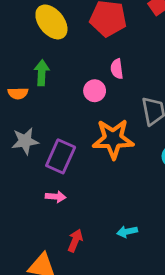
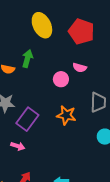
pink semicircle: (117, 69) -> (80, 68), turned -80
orange star: (113, 139) -> (66, 115), size x0.7

